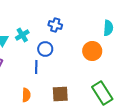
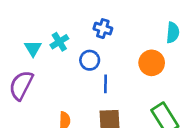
blue line: (36, 67) -> (105, 84), moved

